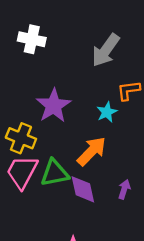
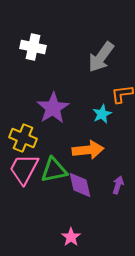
orange arrow: (92, 151) -> (88, 150), turned 40

